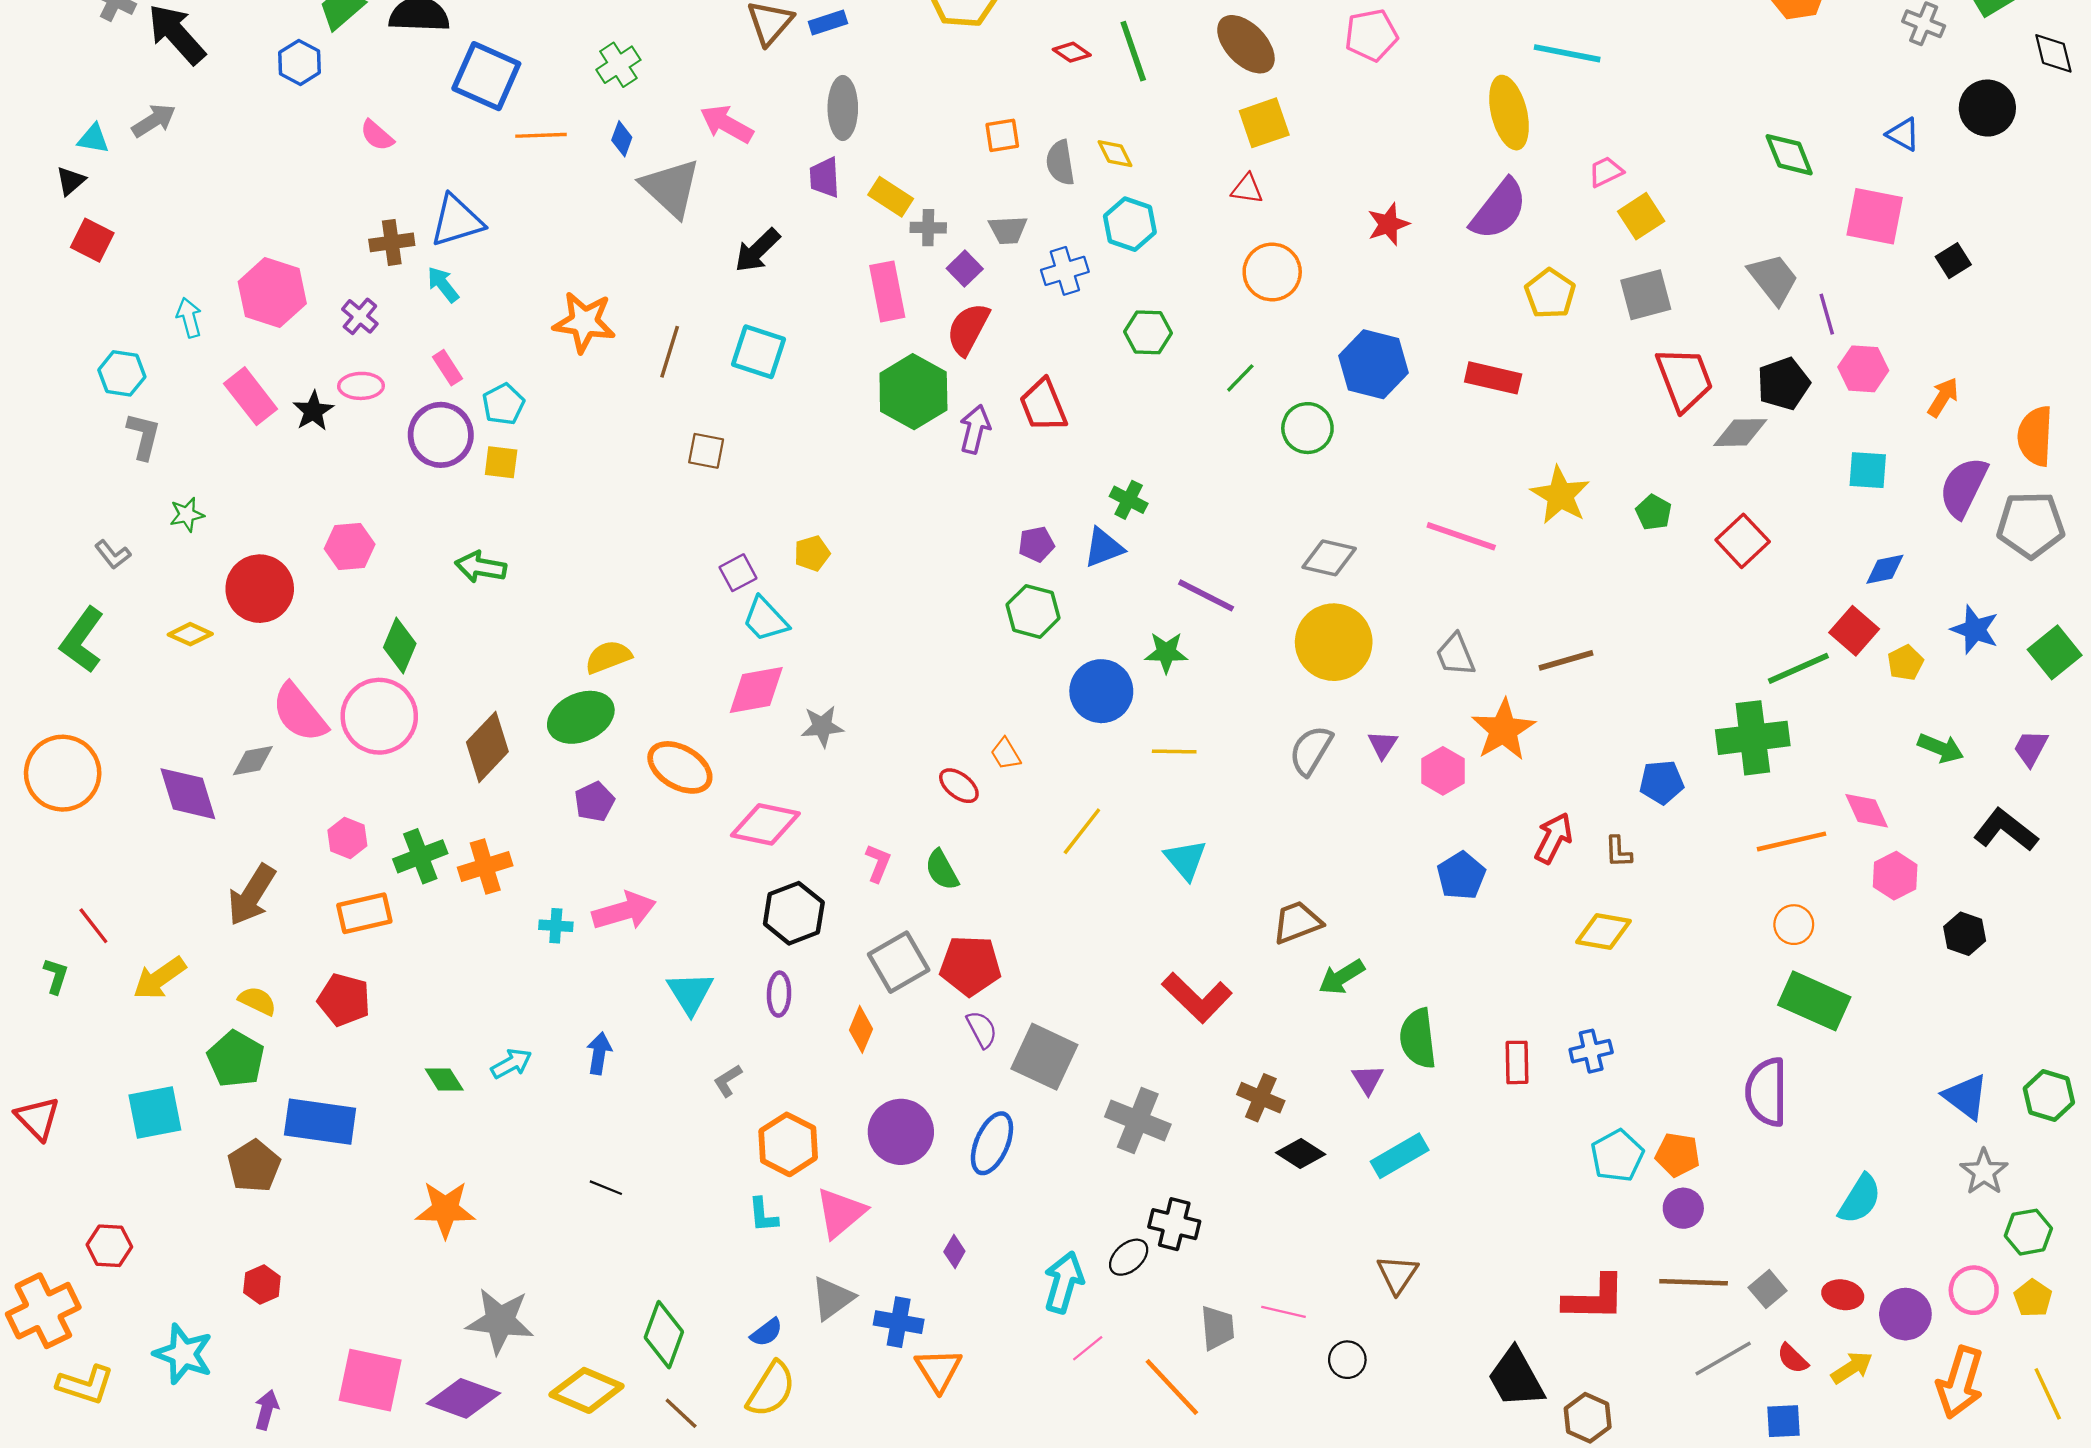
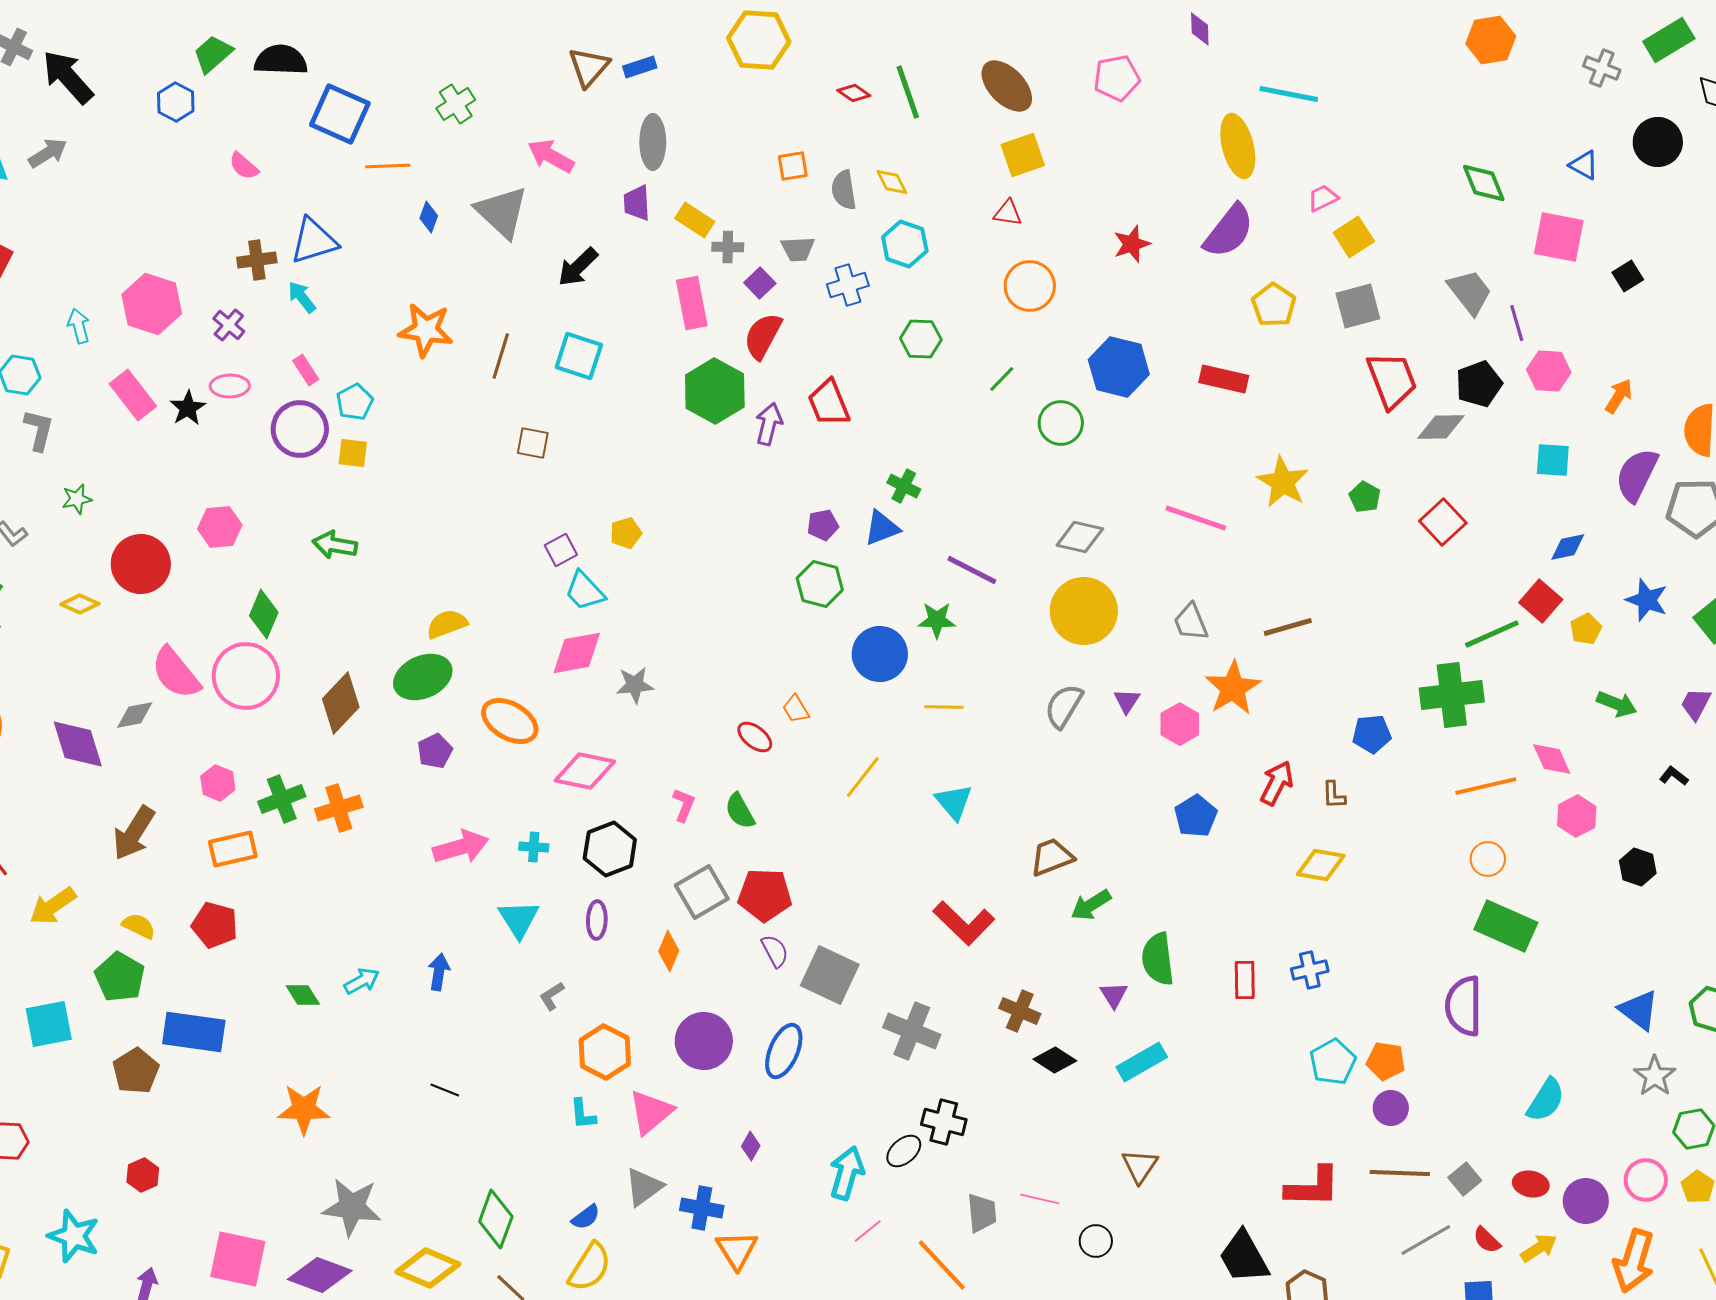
blue diamond: (622, 139) -> (429, 217), moved
black L-shape: (2006, 830) -> (1674, 776), size x0.5
cyan cross: (556, 926) -> (534, 847), moved

